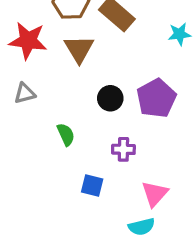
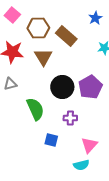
black circle: (110, 98) -> (62, 87), size x1.5
green semicircle: (66, 134) -> (35, 109), size x1.6

